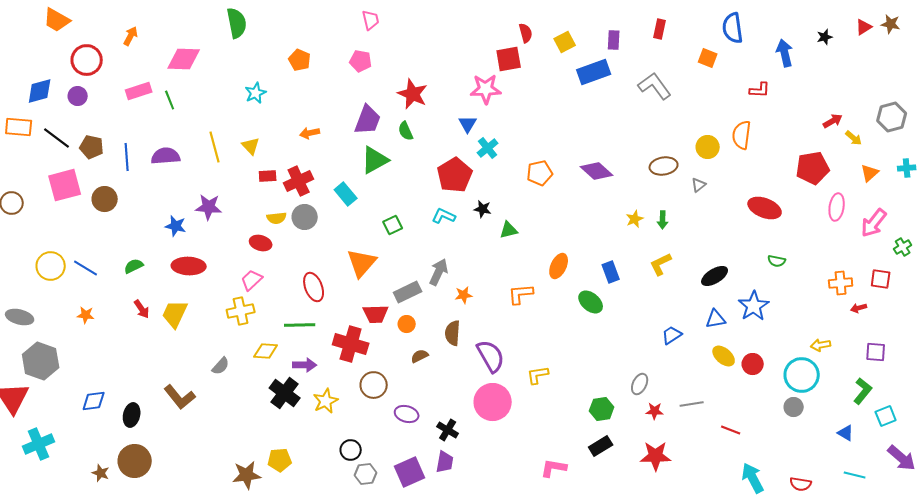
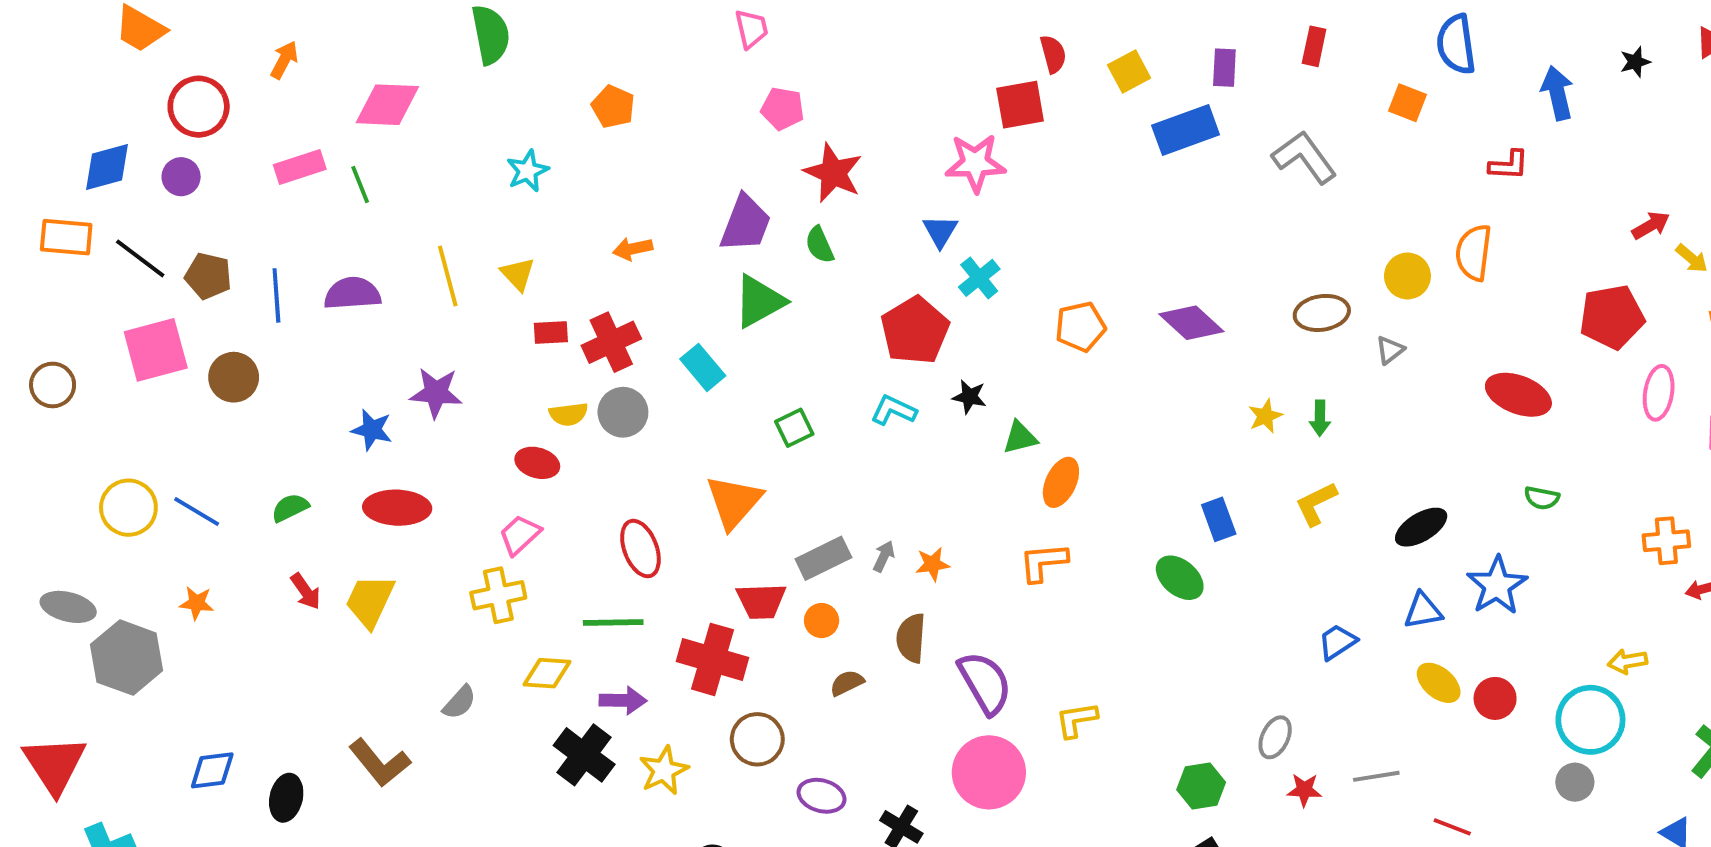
pink pentagon: (361, 61) -> (783, 109), moved
orange ellipse: (559, 266) -> (1061, 482), moved
gray arrow: (439, 272) -> (884, 556), moved, size x0.6
gray hexagon: (41, 361) -> (127, 658), moved

